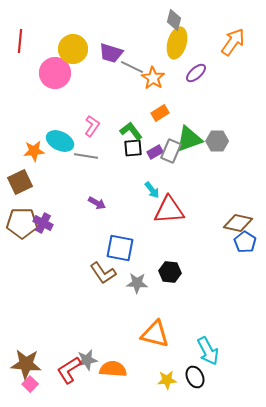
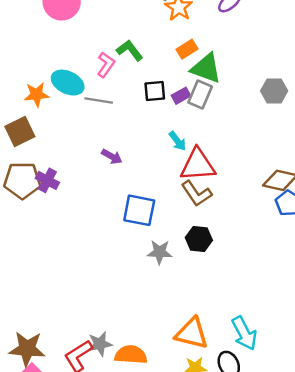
green L-shape: (131, 131) -> (130, 50), moved
green triangle: (189, 139) -> (206, 68), moved, turned 40
gray hexagon: (217, 141) -> (274, 91), moved
brown L-shape: (103, 273) -> (197, 194), moved
orange triangle: (155, 334) -> (192, 333), moved

